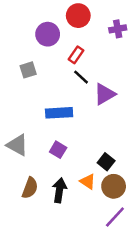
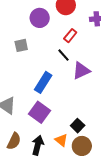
red rectangle: (76, 55) -> (70, 36), moved
blue rectangle: (59, 113) -> (43, 82), turned -60
purple square: (58, 150) -> (40, 112), size x1.5

